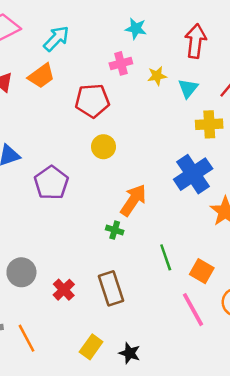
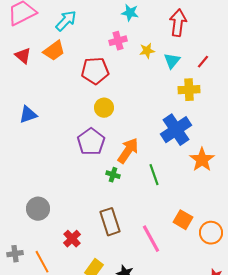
purple pentagon: (51, 183) -> (91, 142), moved
green line: (166, 257) -> (154, 175), moved
orange square: (202, 271) -> (183, 220), moved
red cross: (64, 290) -> (72, 239), moved
pink line: (193, 310) -> (151, 239), moved

